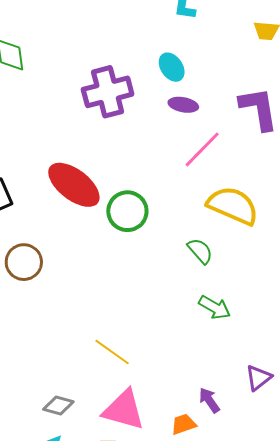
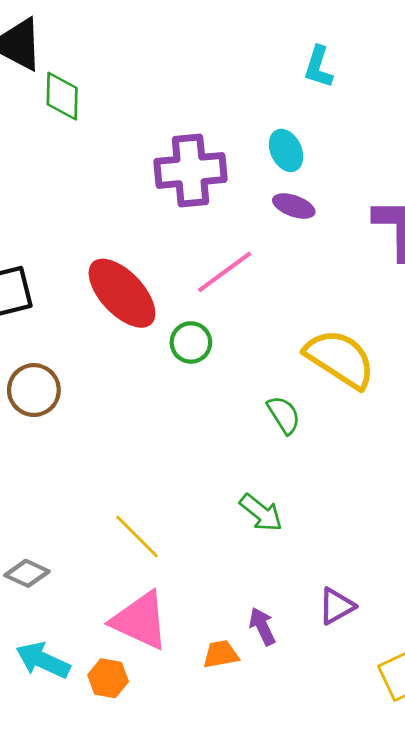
pink line: (202, 149) -> (225, 272), moved
green circle: (127, 211) -> (191, 342), size x0.7
green arrow: (215, 307) -> (261, 513), moved
gray diamond: (58, 406) -> (27, 573), moved

